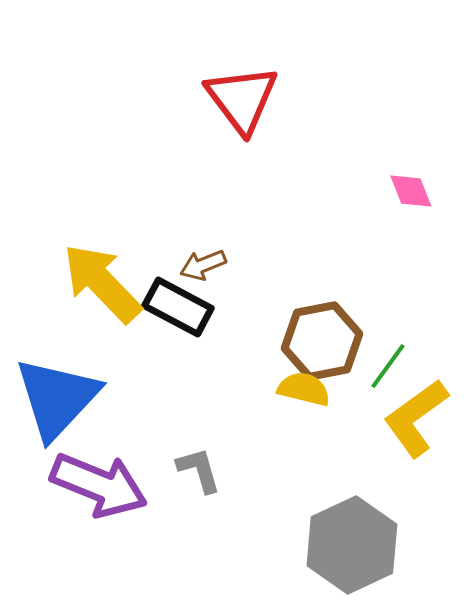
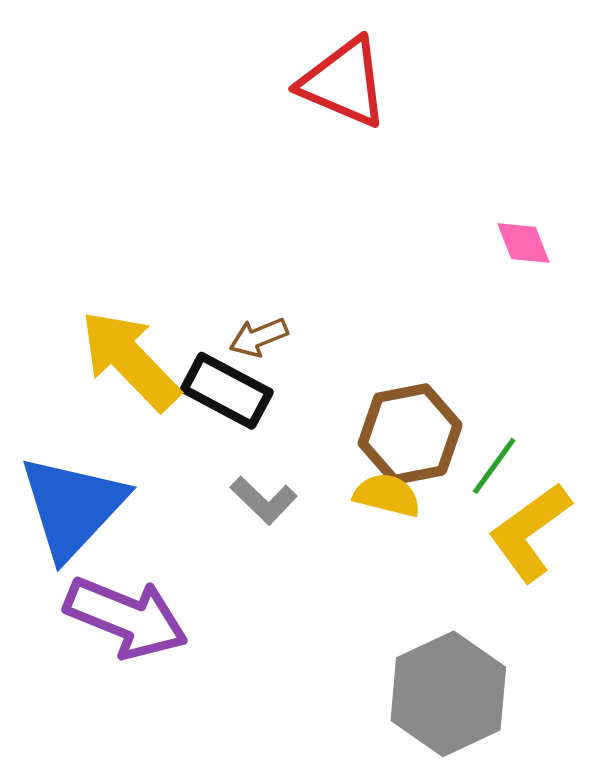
red triangle: (242, 99) -> (344, 83), moved, turned -30
gray L-shape: (199, 470) -> (264, 500), moved, turned 150

